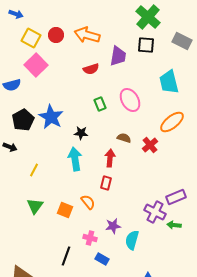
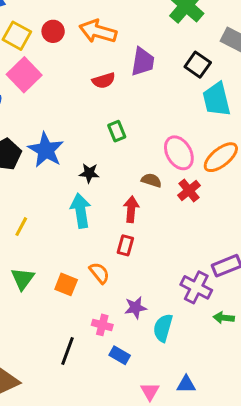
black square: (146, 45) -> (198, 65), moved, turned 30
pink ellipse: (130, 100) -> (179, 153), moved
green arrow: (174, 225) -> (224, 318), moved

